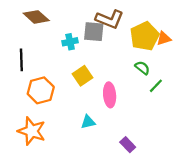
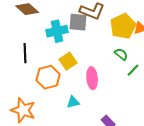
cyan cross: (70, 42) -> (57, 31), size x1.5
black line: (21, 60) -> (25, 53), moved
orange hexagon: (41, 90) -> (48, 77), moved

